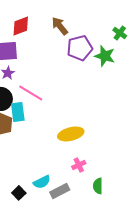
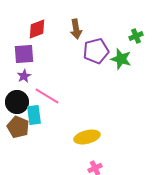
brown arrow: (60, 26) -> (76, 29), turned -150
green cross: (120, 33) -> (136, 36), turned 32

